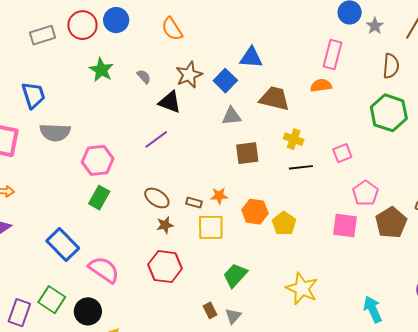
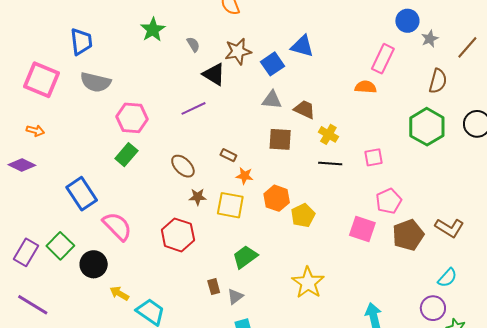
brown trapezoid: (274, 99) -> (305, 109), moved, size x0.7
brown rectangle: (194, 203) -> (228, 155), moved
brown star: (165, 225) -> (198, 197), moved

